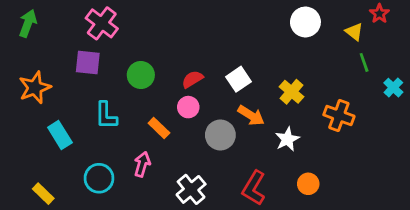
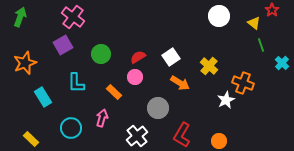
purple square: (88, 62) -> (63, 45), turned -36
gray circle: (220, 135) -> (158, 108), moved
white star: (287, 139) -> (226, 100), moved
orange circle: (308, 184) -> (219, 141), moved

